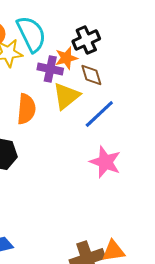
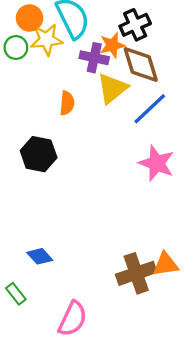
brown diamond: (91, 75) -> (141, 65), size x1.5
orange semicircle: (26, 109) -> (67, 103), size x0.7

